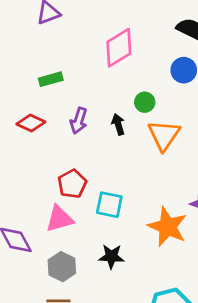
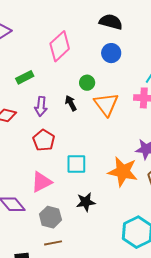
green rectangle: (51, 79) -> (25, 77), moved
red pentagon: (72, 184) -> (44, 140), moved

